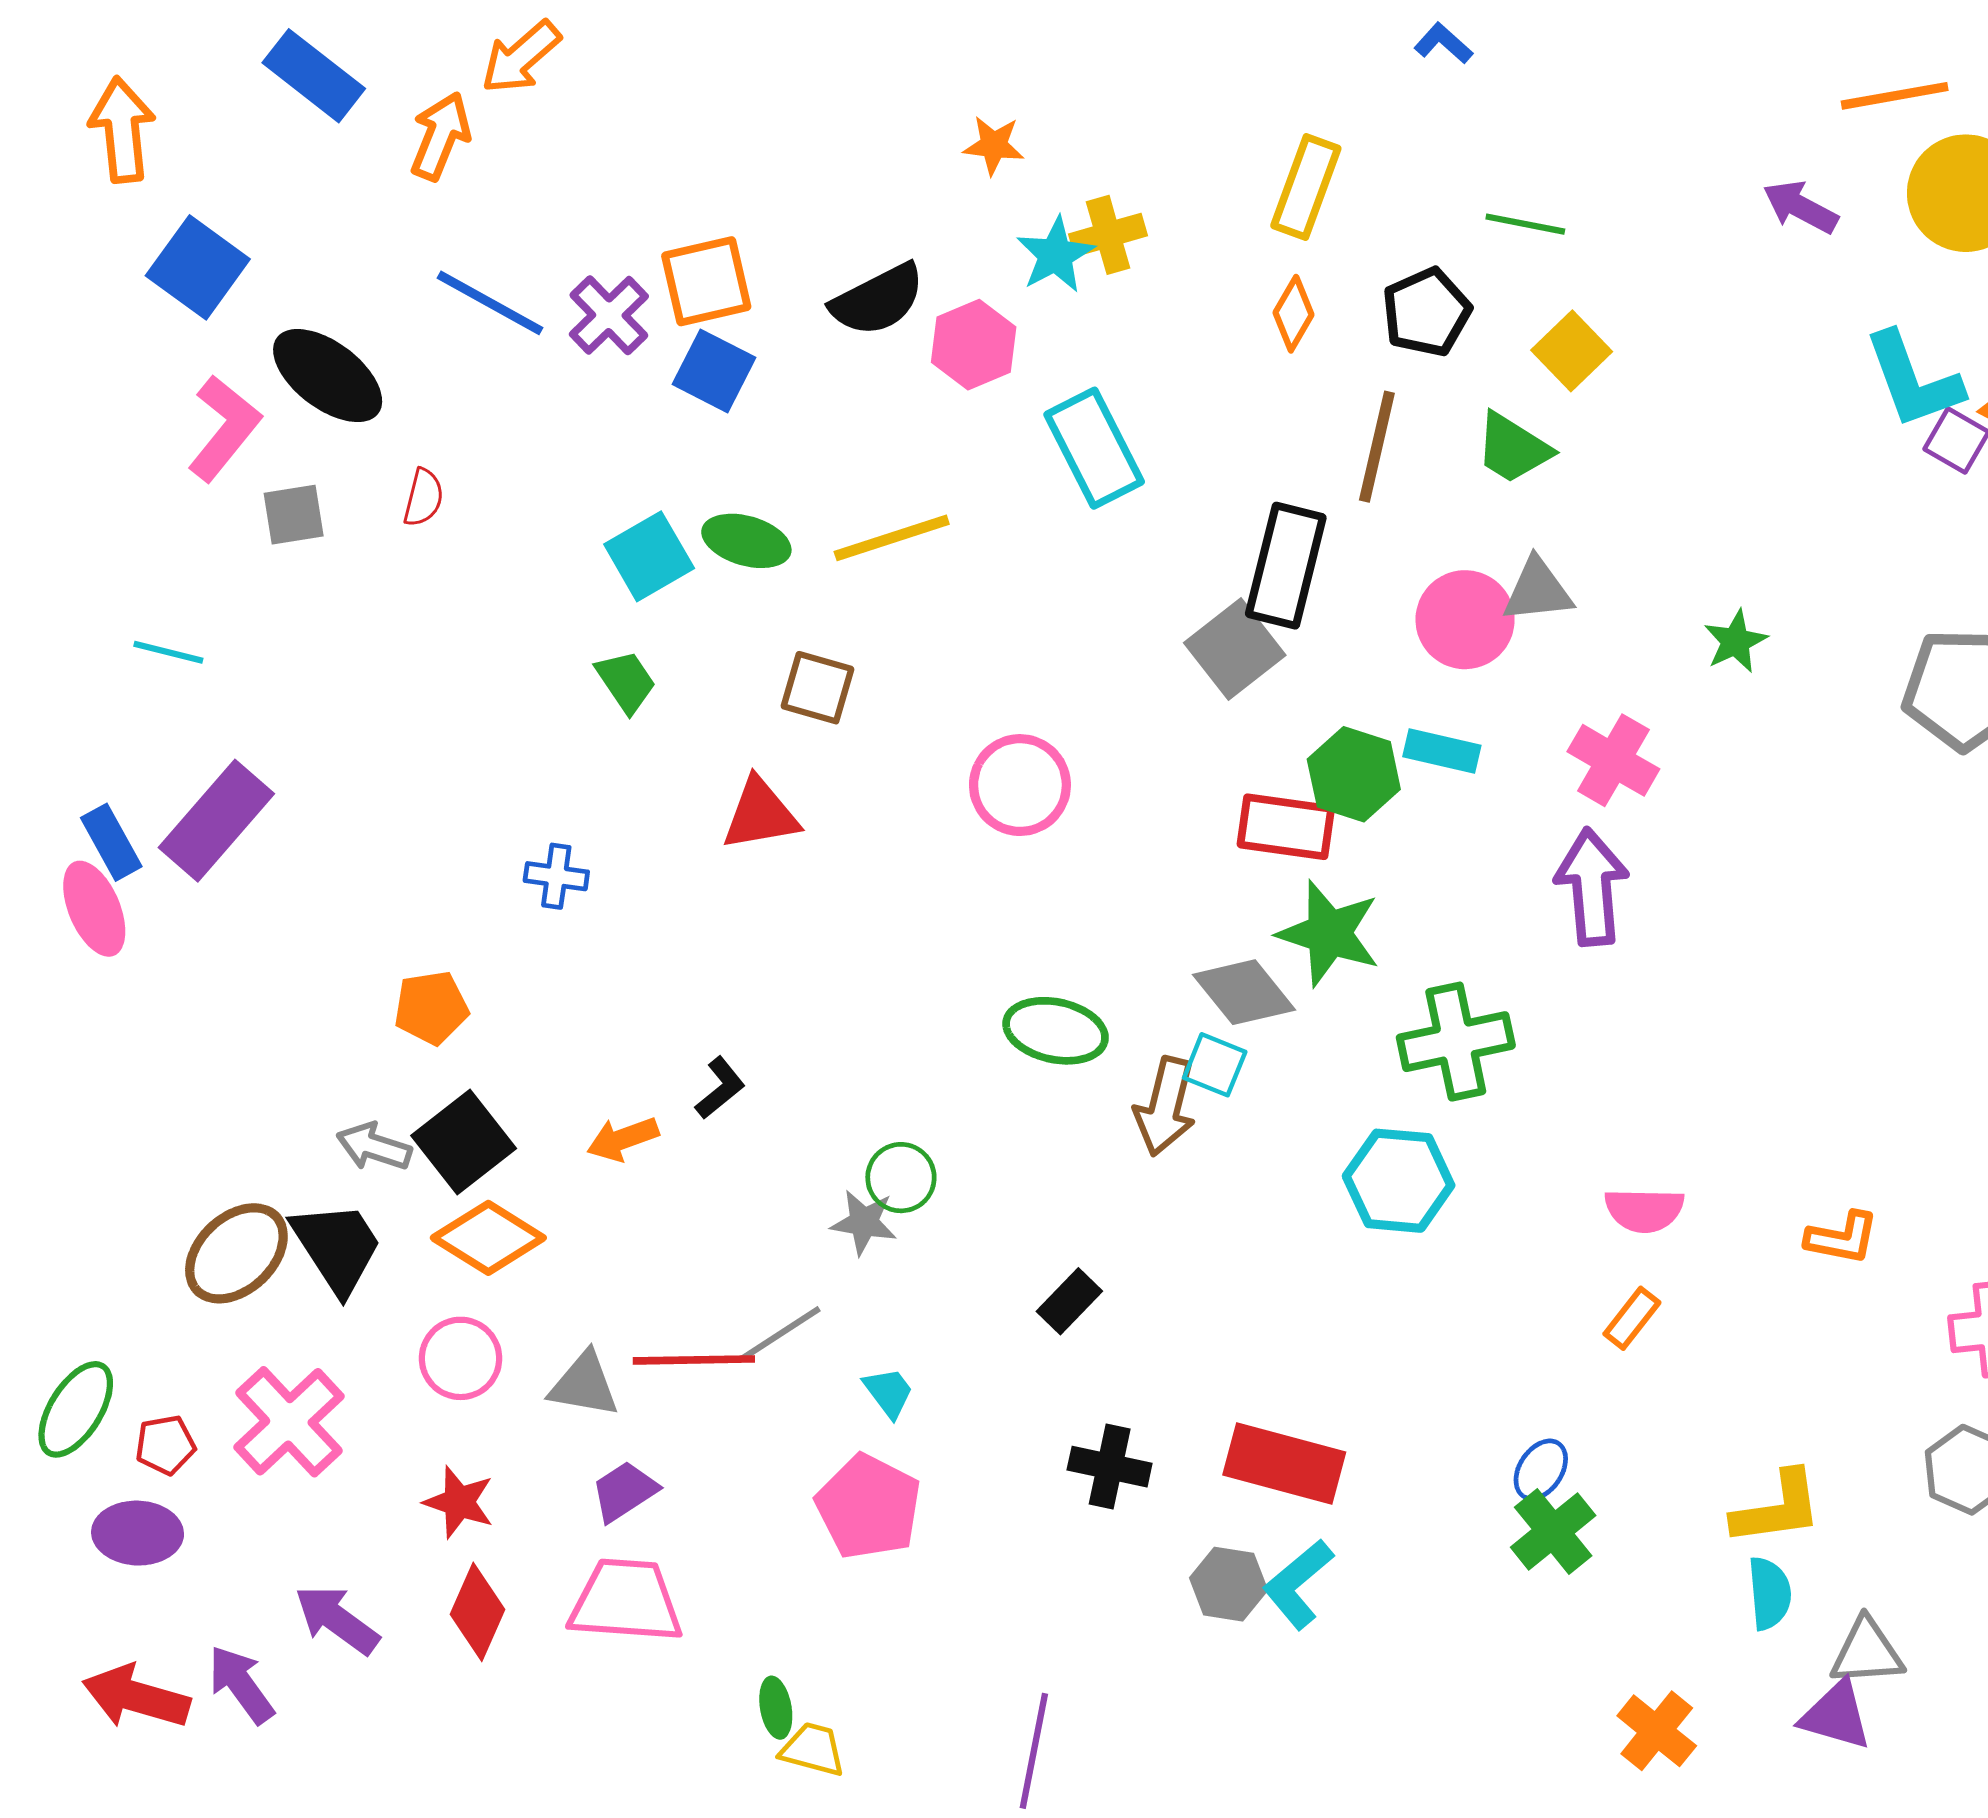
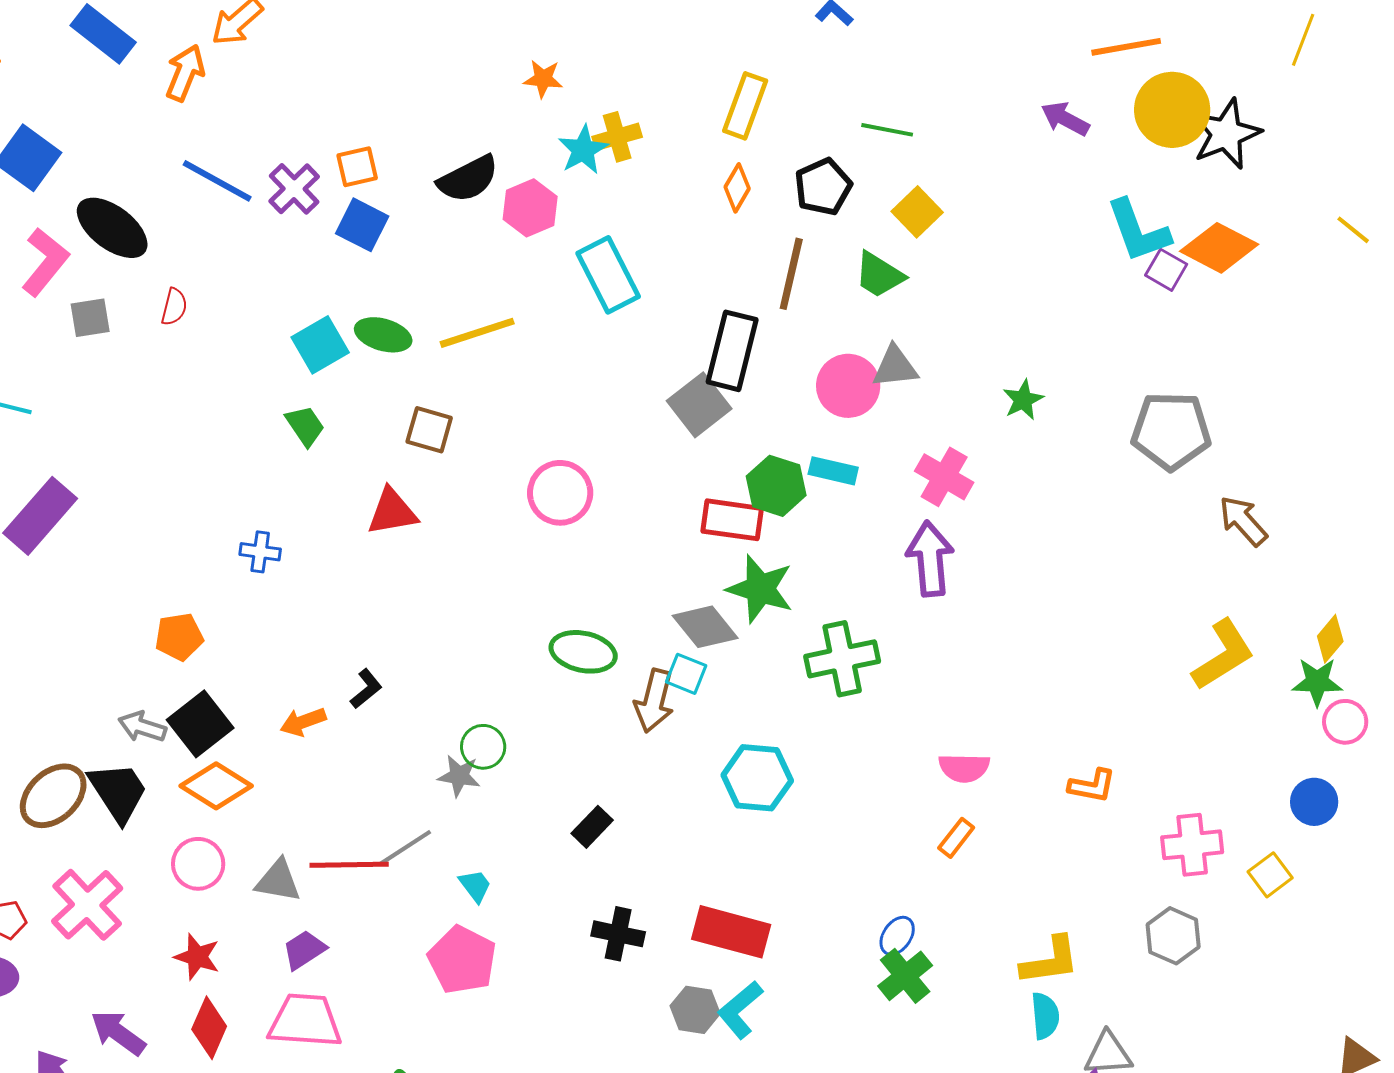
orange square: (706, 281) -> (357, 167), size x0.7
cyan hexagon: (1399, 1181) -> (757, 778), moved

